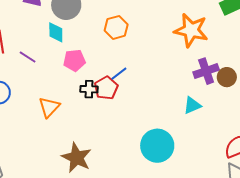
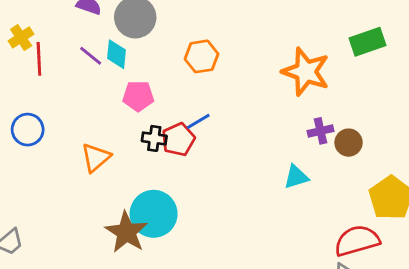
purple line: (28, 57) -> (91, 56), moved
purple cross: (206, 71) -> (321, 131), size x0.7
cyan circle: (157, 146) -> (154, 214), moved

